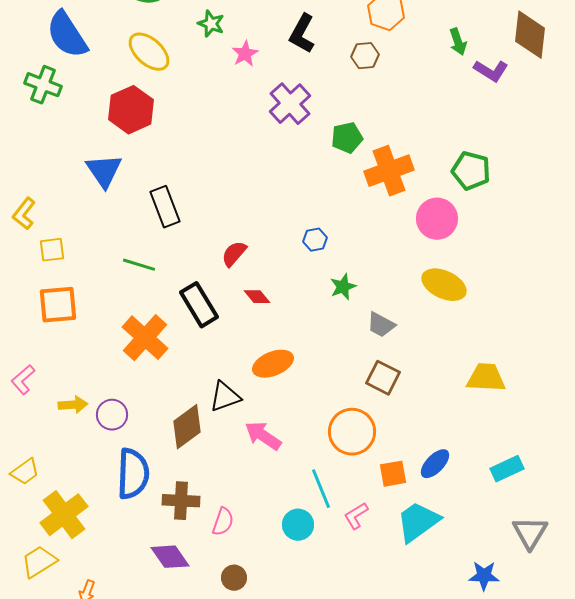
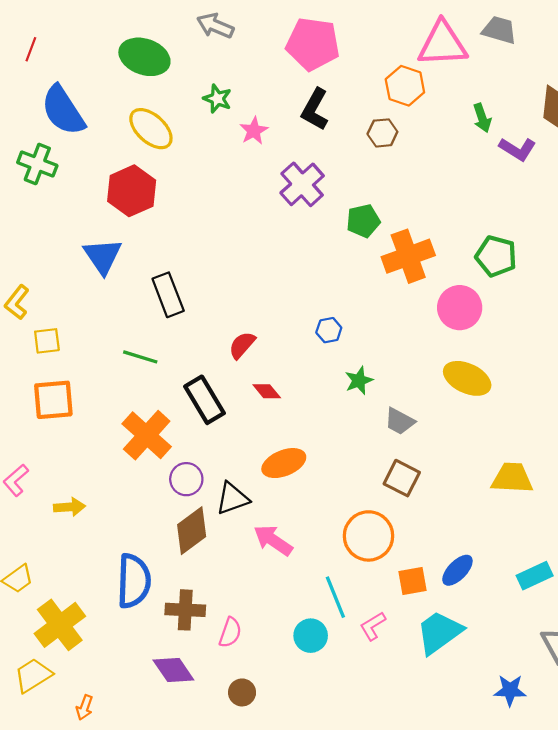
purple circle: (112, 415) -> (186, 479), moved

